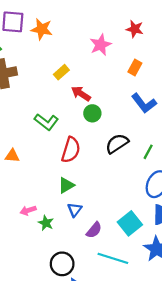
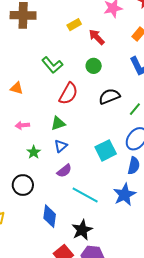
red arrow: (81, 94) -> (97, 37), moved
pink arrow: (28, 210) -> (22, 125), moved
cyan square: (130, 223) -> (106, 150), moved
purple semicircle: (94, 230) -> (64, 171), moved
black circle: (62, 264) -> (23, 185), moved

